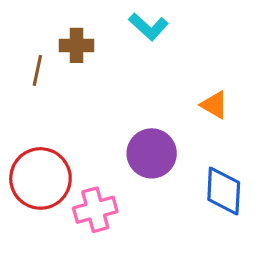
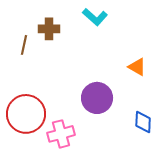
blue diamond: (224, 191) -> (143, 122), size x0.7

